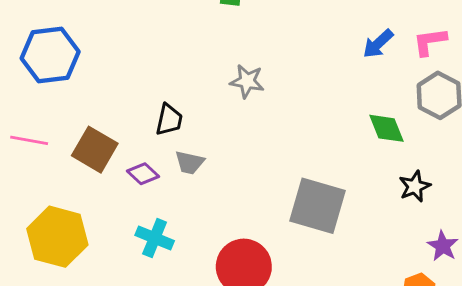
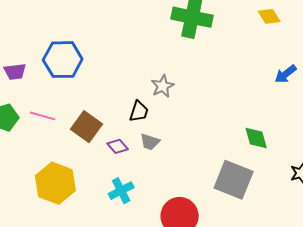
gray star: (247, 81) -> (163, 86), moved, turned 30
green diamond: (387, 128) -> (256, 138), moved
cyan cross: (155, 238) -> (121, 191), turned 35

